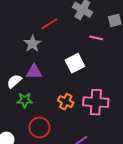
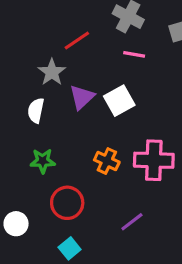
pink line: (96, 38) -> (134, 54), moved
purple triangle: (34, 72) -> (82, 97), moved, turned -42
white semicircle: (14, 81) -> (36, 110), moved, turned -35

